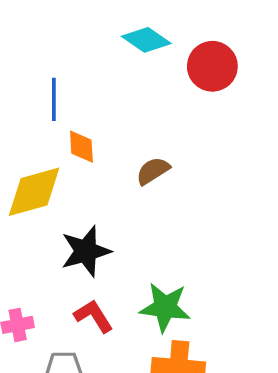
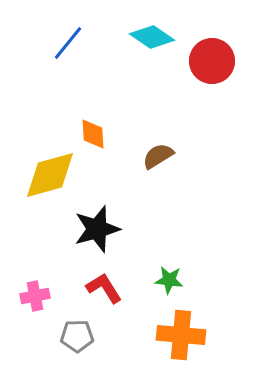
blue line: (54, 99) -> (68, 43), moved, turned 39
green star: (165, 307) -> (169, 280), size x0.6

